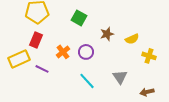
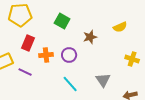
yellow semicircle: (132, 39) -> (120, 27), moved
red rectangle: (36, 40) -> (28, 43), moved
orange cross: (63, 52) -> (46, 55), turned 32

